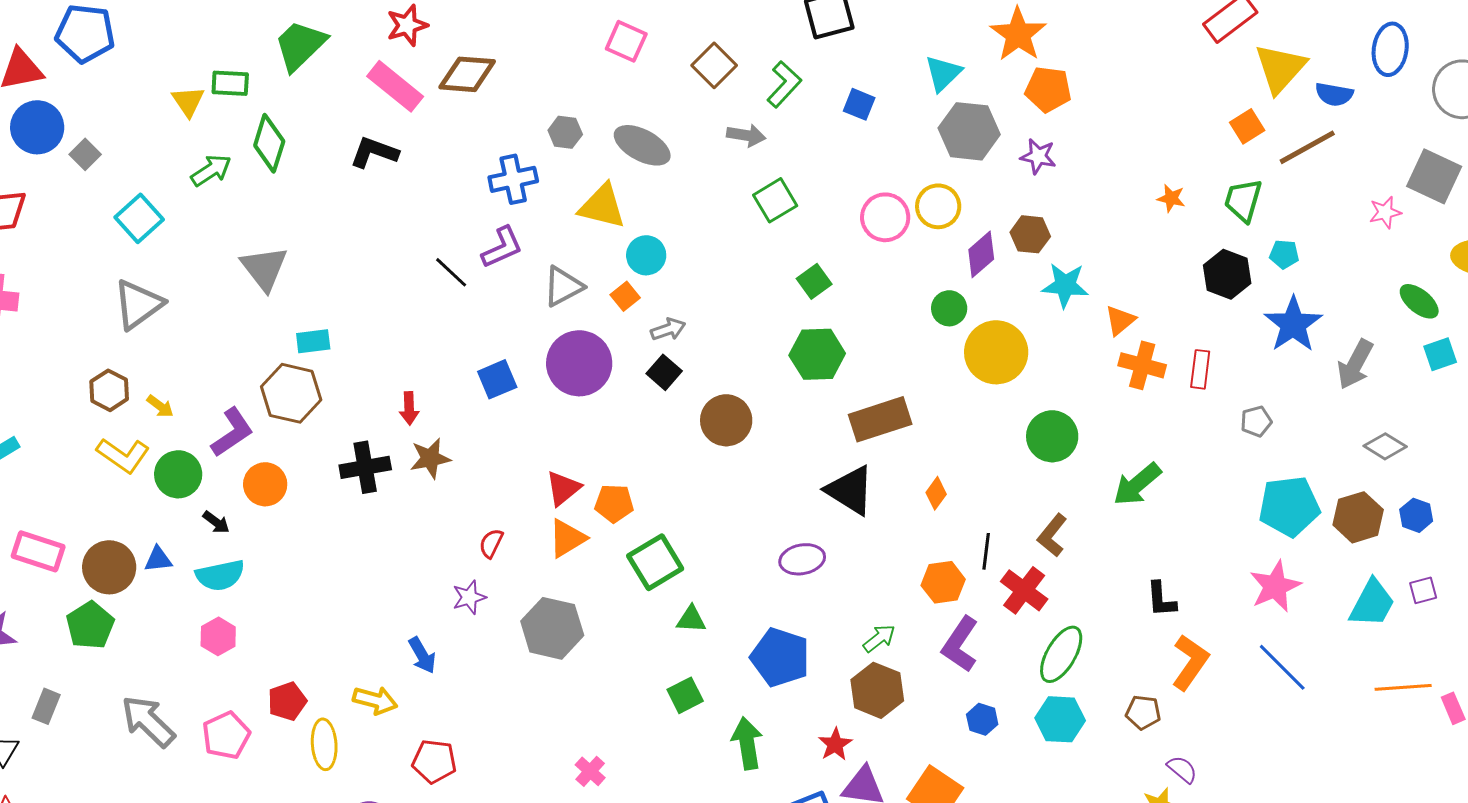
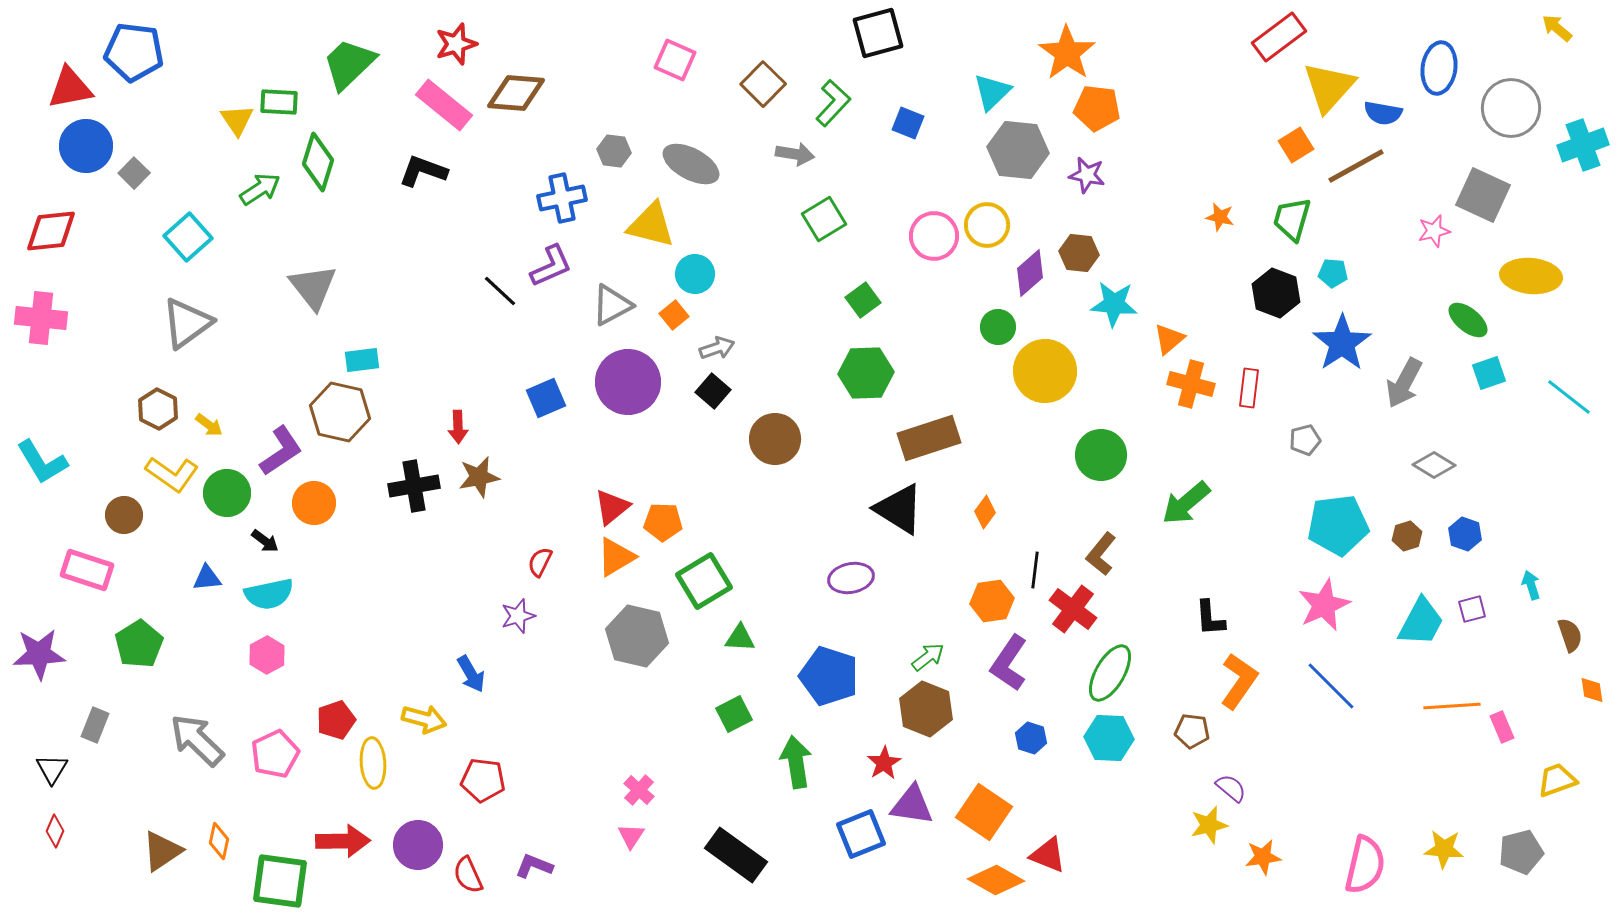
brown hexagon: (1358, 517) -> (1407, 536), size x0.6
brown circle: (109, 567) -> (124, 515), moved, size x0.7
gray hexagon: (552, 628) -> (637, 636), moved

